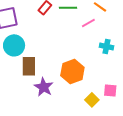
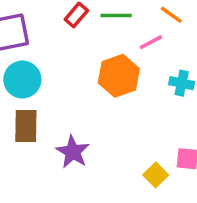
brown rectangle: (29, 66) -> (26, 126), moved
orange hexagon: (72, 72) -> (119, 76), moved

